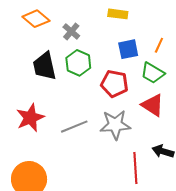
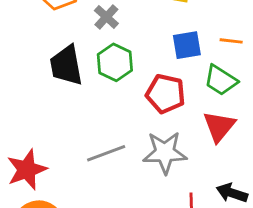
orange line: (159, 45) -> (231, 41), turned 70
red triangle: (153, 105) -> (219, 126), turned 35
red star: (30, 118) -> (27, 170), moved

